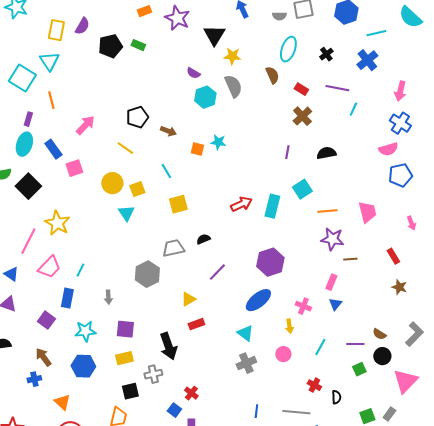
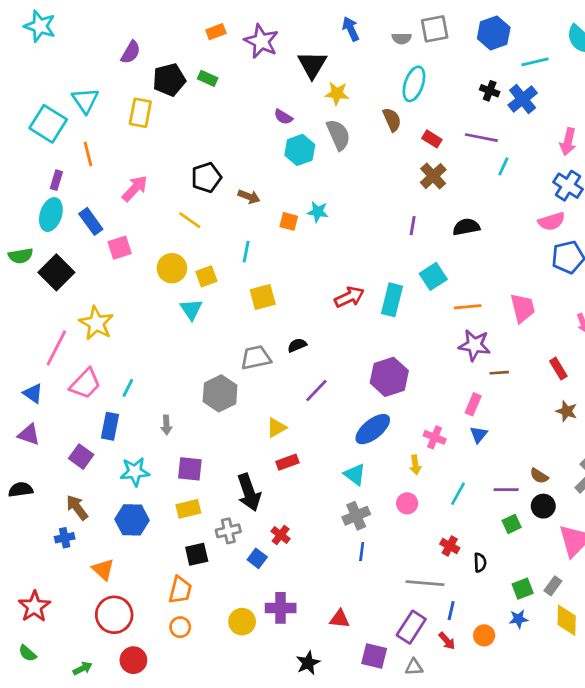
yellow rectangle: (56, 30) -> (140, 113), moved
black cross: (326, 54) -> (490, 91), moved, turned -32
cyan line: (166, 171) -> (246, 252), turned 42
red cross: (191, 393) -> (281, 535), moved
blue square: (174, 410) -> (257, 558), moved
blue line: (256, 411) -> (362, 551), moved

